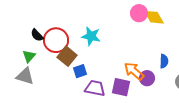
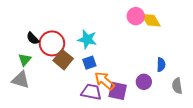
blue square: (80, 71) -> (89, 63), moved
orange arrow: (134, 71) -> (104, 81), moved

